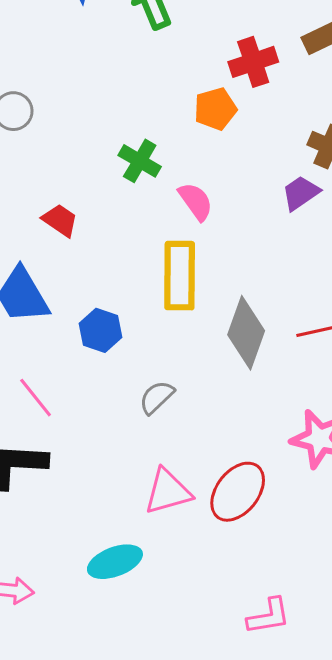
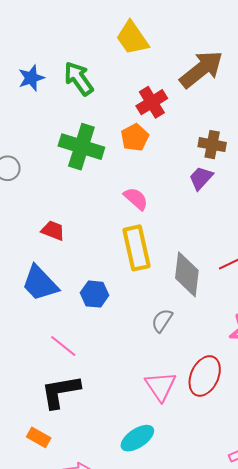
green cross: (140, 161) -> (81, 147), moved, size x1.6
gray semicircle: (157, 397) -> (162, 321), moved
pink triangle: (168, 492) -> (161, 386), turned -36

